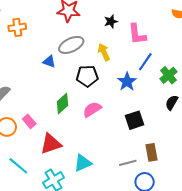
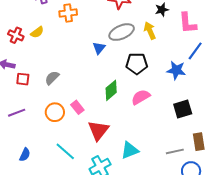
yellow arrow: (104, 52) -> (150, 31), moved
blue triangle: (49, 62) -> (99, 48), turned 48
blue star: (127, 82) -> (176, 70), turned -30
red triangle: (51, 144) -> (98, 130), turned -35

